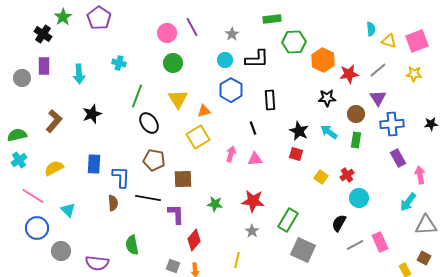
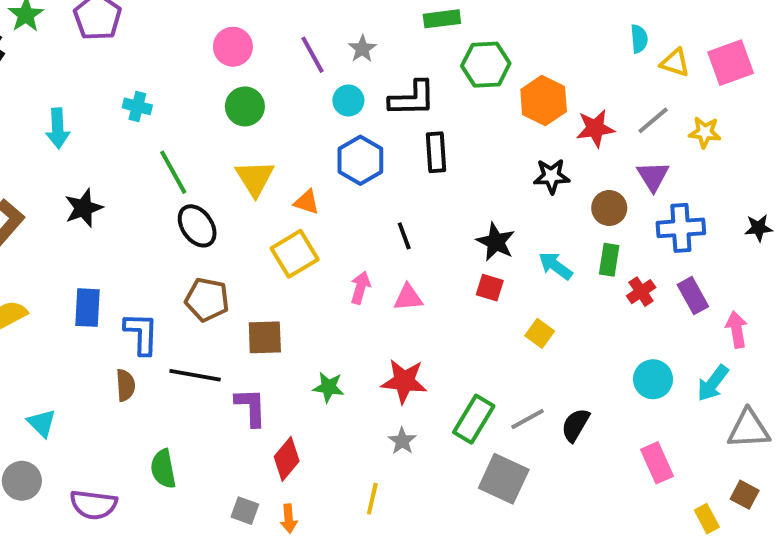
purple line: (192, 27) -> (313, 55), moved
yellow star: (414, 74) -> (705, 132), moved
green line: (137, 96) -> (173, 172), turned -50
black rectangle: (270, 100) -> (436, 152), moved
orange triangle: (204, 111) -> (307, 202), turned 32
cyan arrow: (329, 132) -> (555, 266), moved
red cross: (347, 175) -> (641, 292), moved
cyan circle: (359, 198) -> (653, 379), moved
cyan triangle: (68, 210) -> (42, 423), moved
gray line: (355, 245) -> (528, 419), moved

